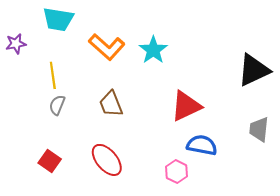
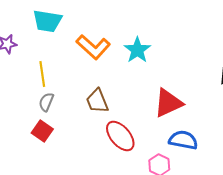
red ellipse: (107, 160) -> (120, 136), moved
red square: (50, 161) -> (42, 131), moved

